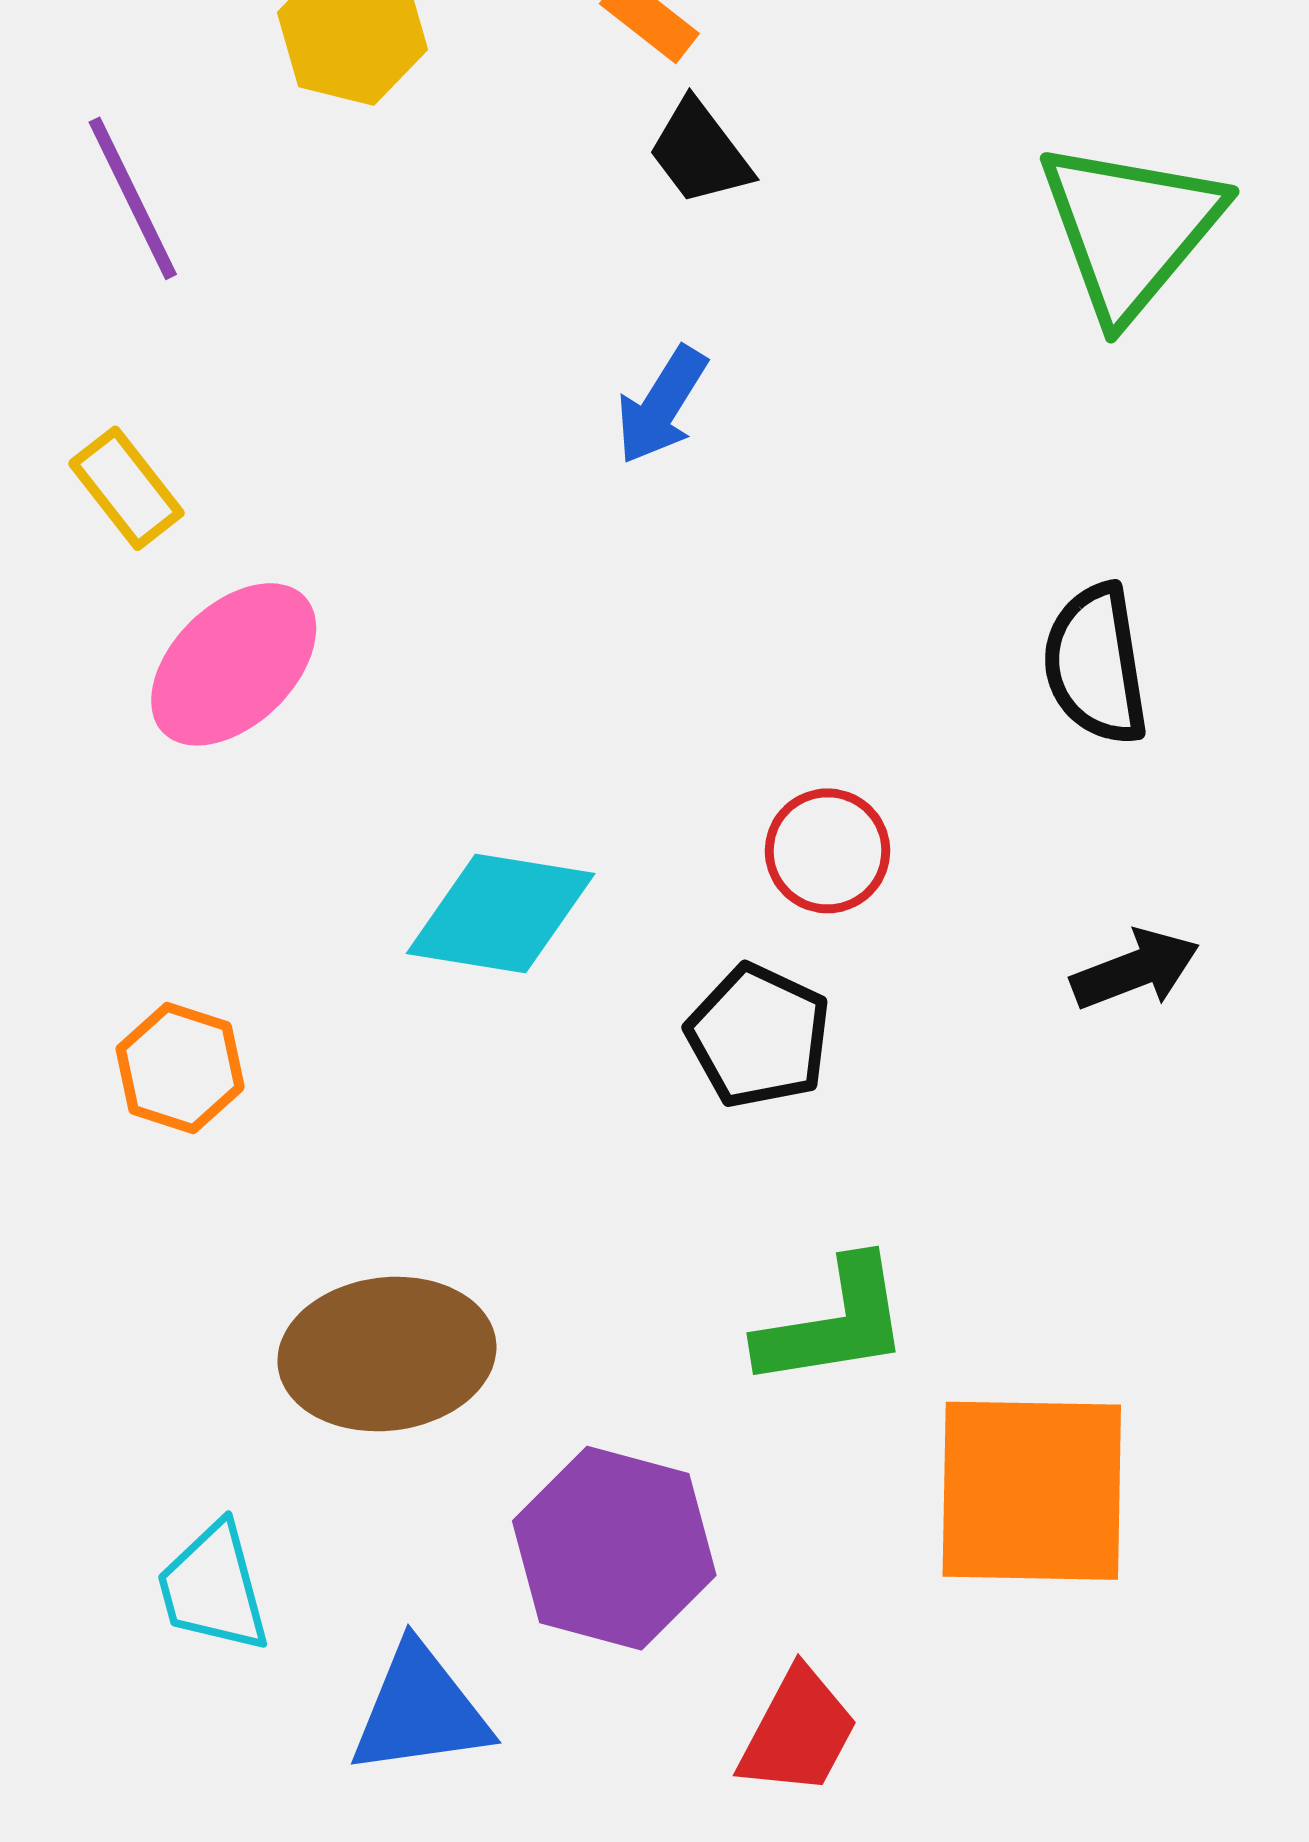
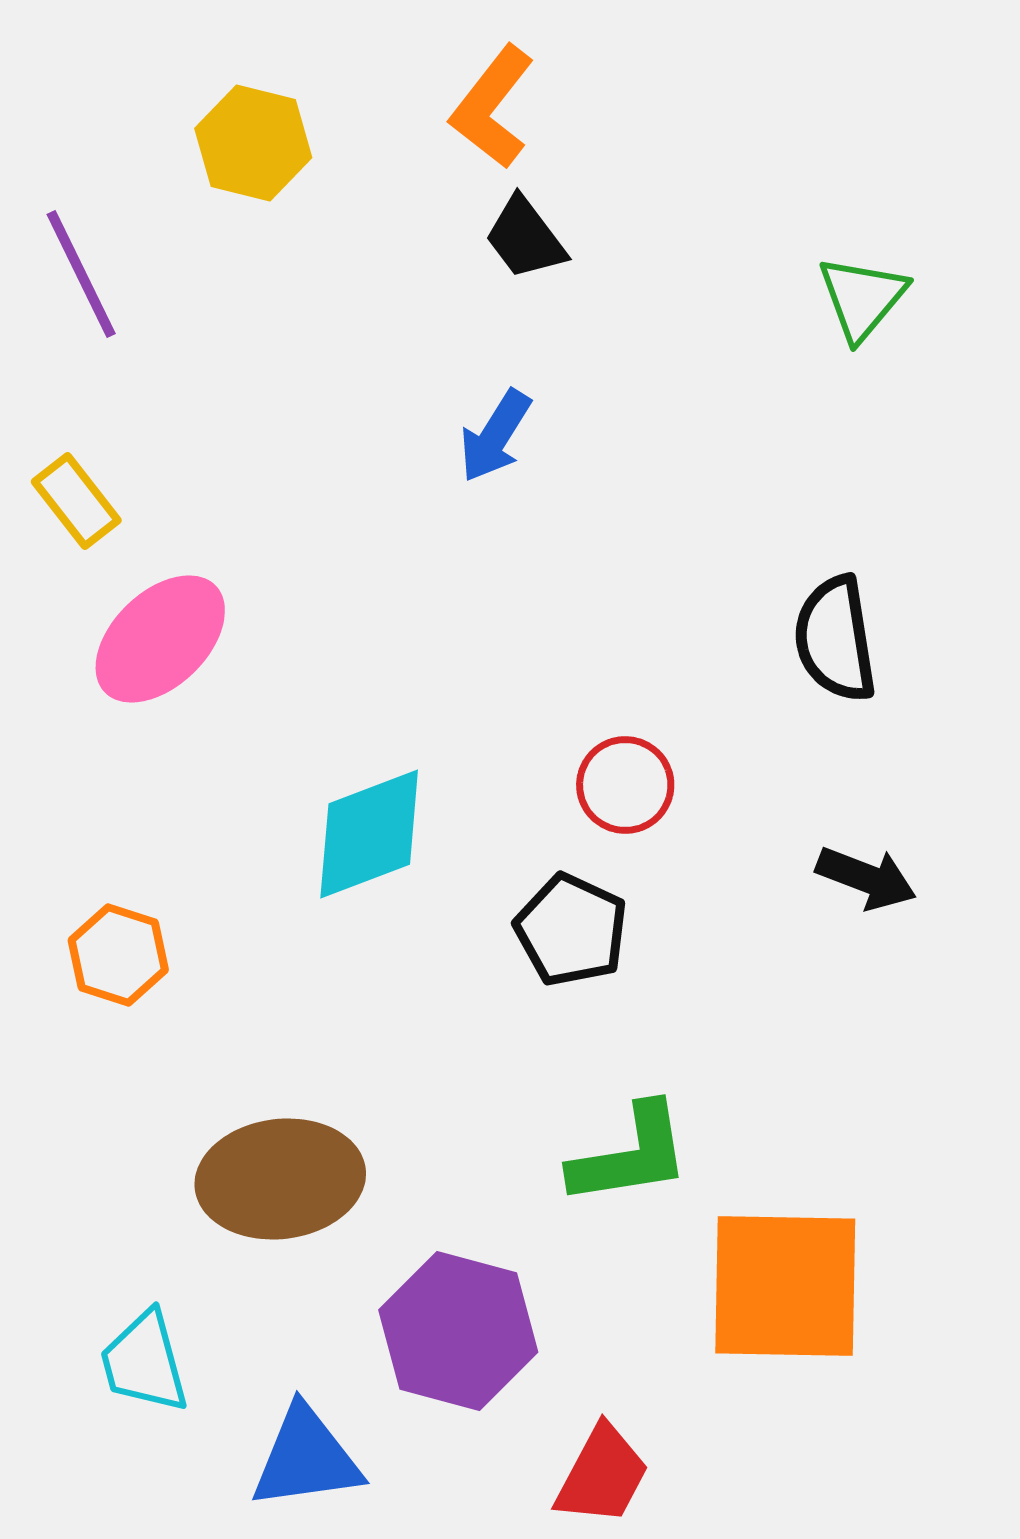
green triangle: (1130, 229) -> (862, 298), size x0.6
cyan diamond: (501, 913) -> (369, 834), turned -30
black arrow: (1135, 970) -> (866, 878), turned 42

